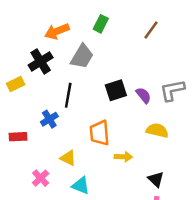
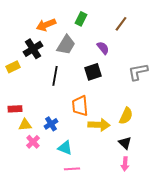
purple semicircle: (143, 95) -> (103, 48), moved
blue cross: (49, 119) -> (51, 124), moved
yellow semicircle: (157, 130) -> (126, 116), moved, turned 102
yellow arrow: (123, 157) -> (99, 125), size x1.5
yellow triangle: (68, 158) -> (25, 125), moved, turned -32

